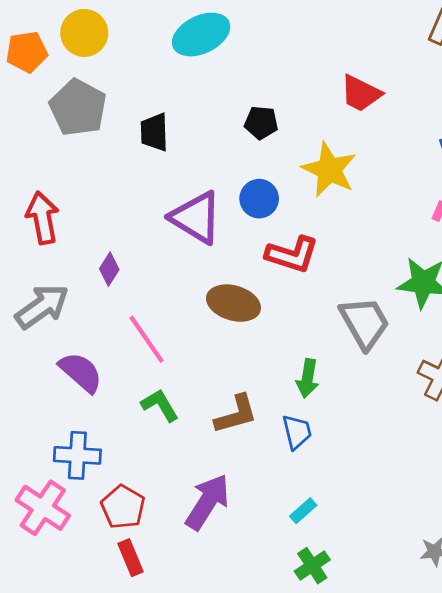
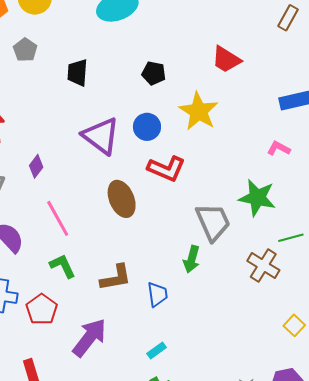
gray pentagon: (78, 108) -> (25, 50), size x0.6
brown ellipse: (233, 303) -> (122, 199), turned 45
green arrow: (307, 378) -> (192, 259), moved
red pentagon: (123, 507) -> (42, 309), moved

